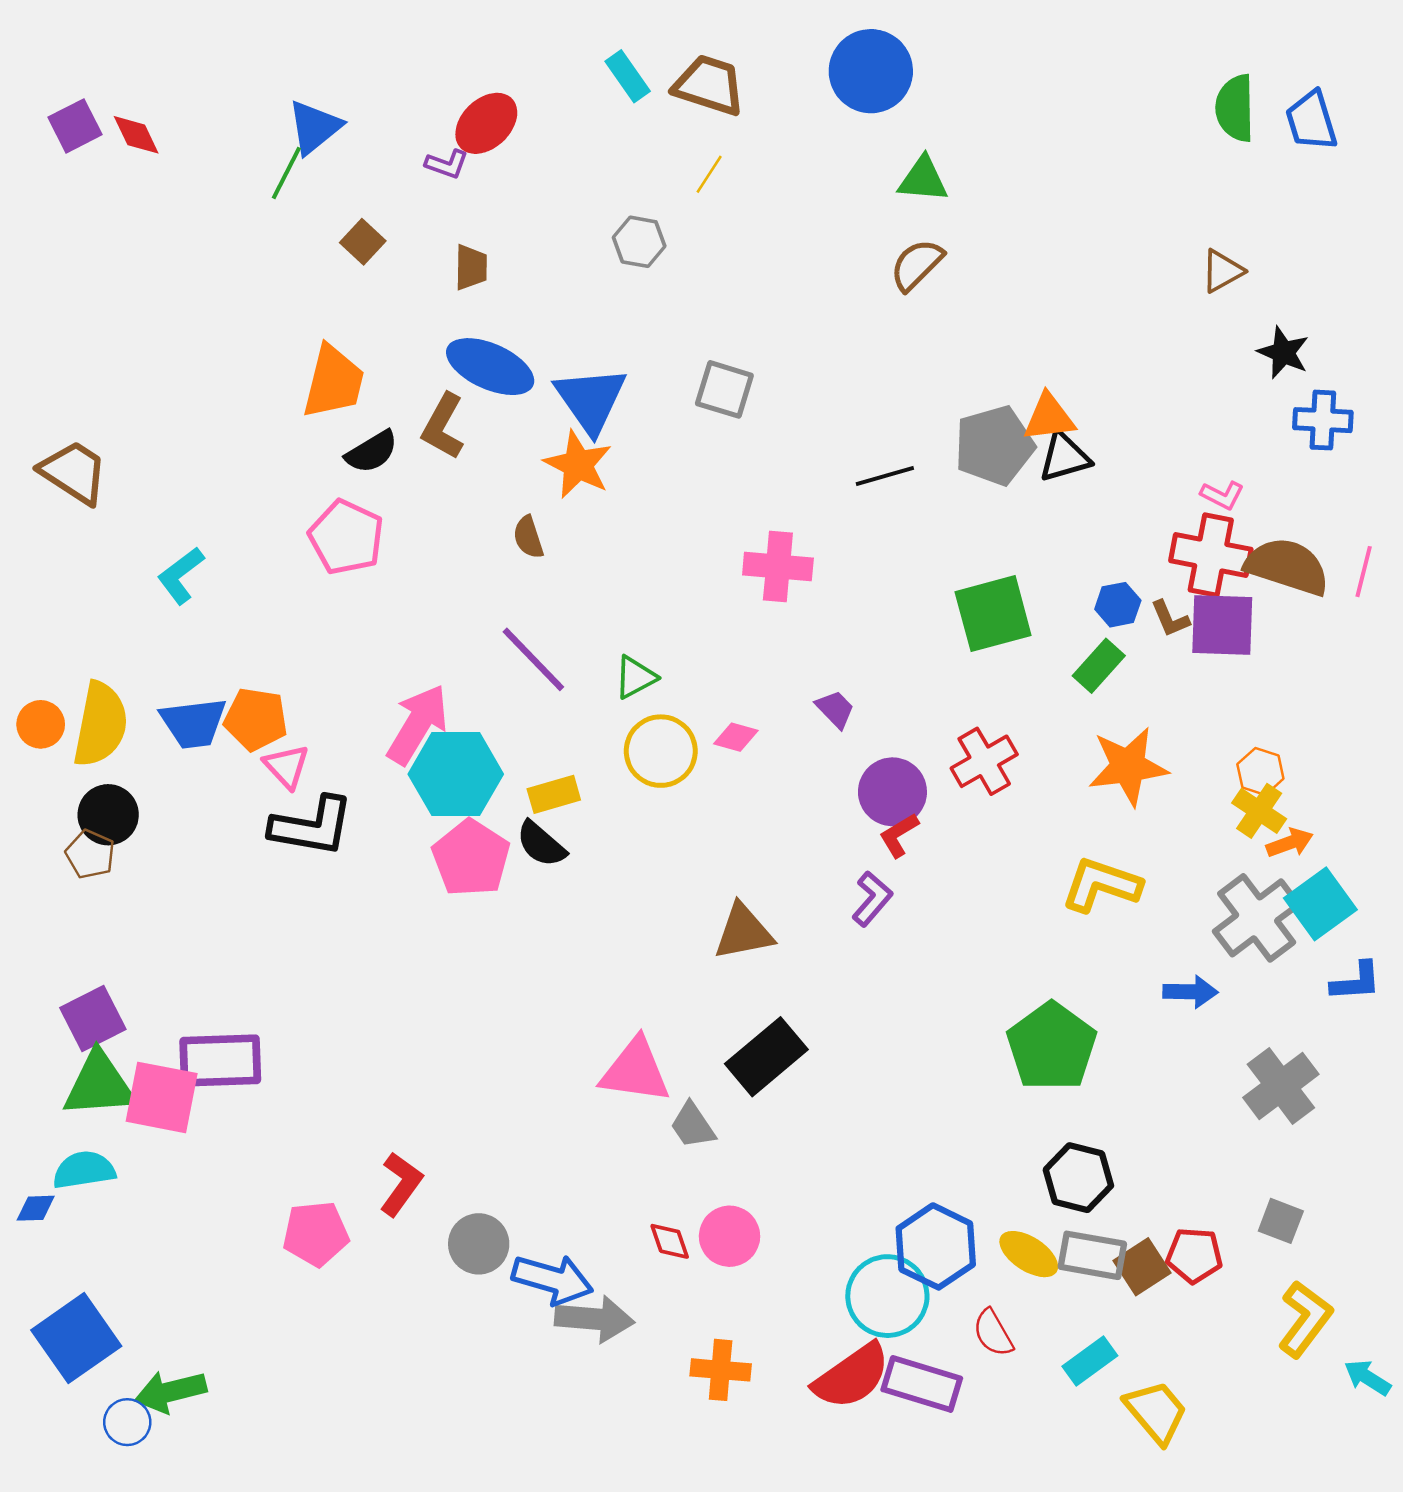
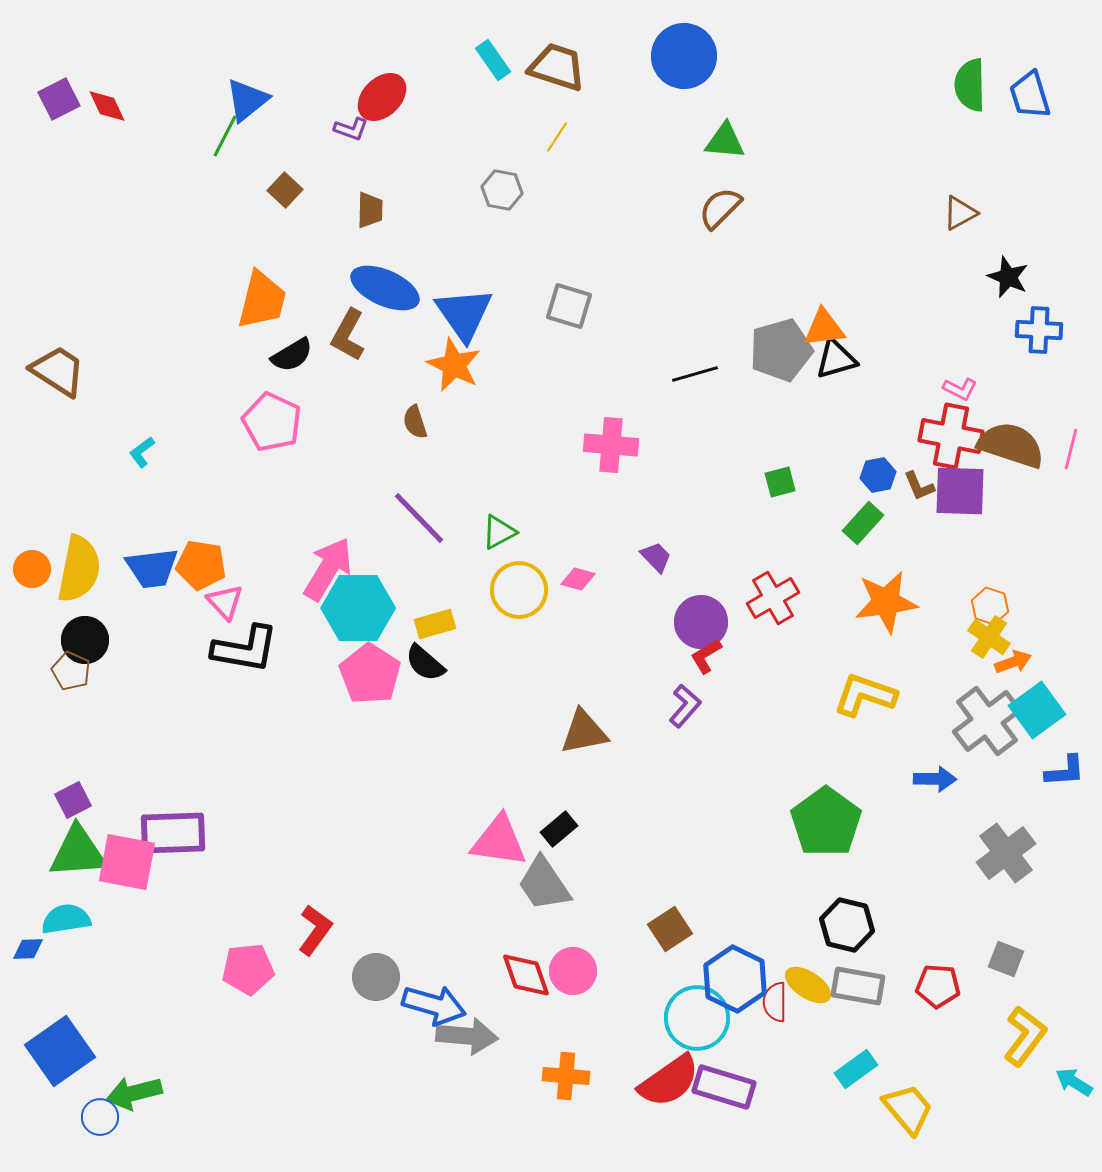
cyan L-shape: (181, 575) -> (142, 452), size x0.7
green square: (993, 614) -> (780, 482), size x0.5
purple square: (93, 1018) -> (73, 800), size x0.7
black rectangle: (766, 1057) -> (559, 829), moved, size x0.6
gray trapezoid: (693, 1125) -> (544, 884), size x1.5
red diamond: (670, 1241) -> (526, 975), size x1.5
brown square: (1142, 1267) -> (670, 929), moved
red semicircle: (993, 1333) -> (775, 1002), moved, turned 30

